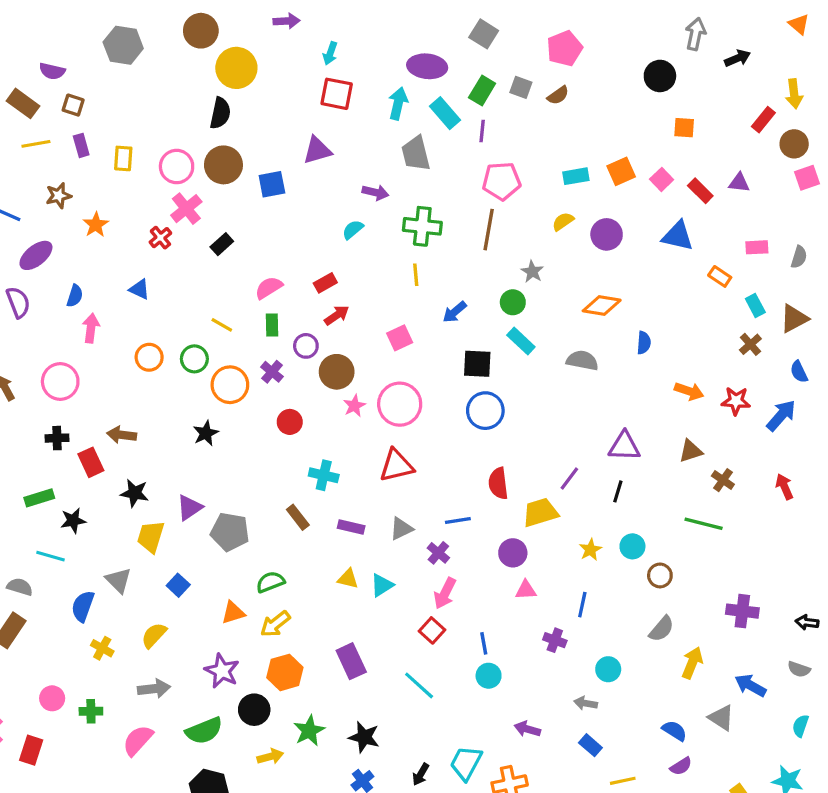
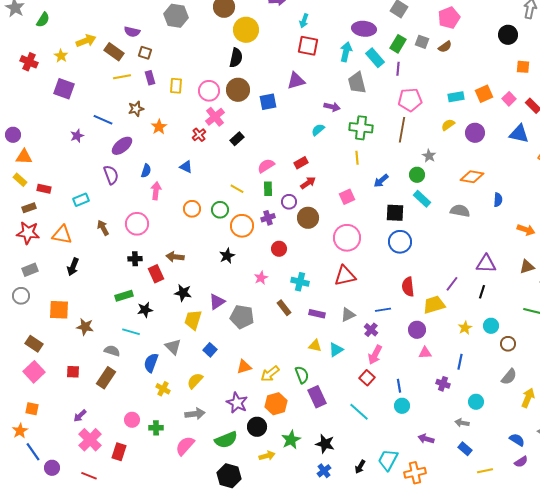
purple cross: (272, 372) -> (268, 218), turned 32
pink star: (354, 406) -> (261, 278), moved
green semicircle: (270, 582) -> (302, 375), moved, turned 90

